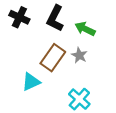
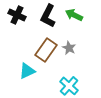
green arrow: (85, 29) -> (74, 15), moved

